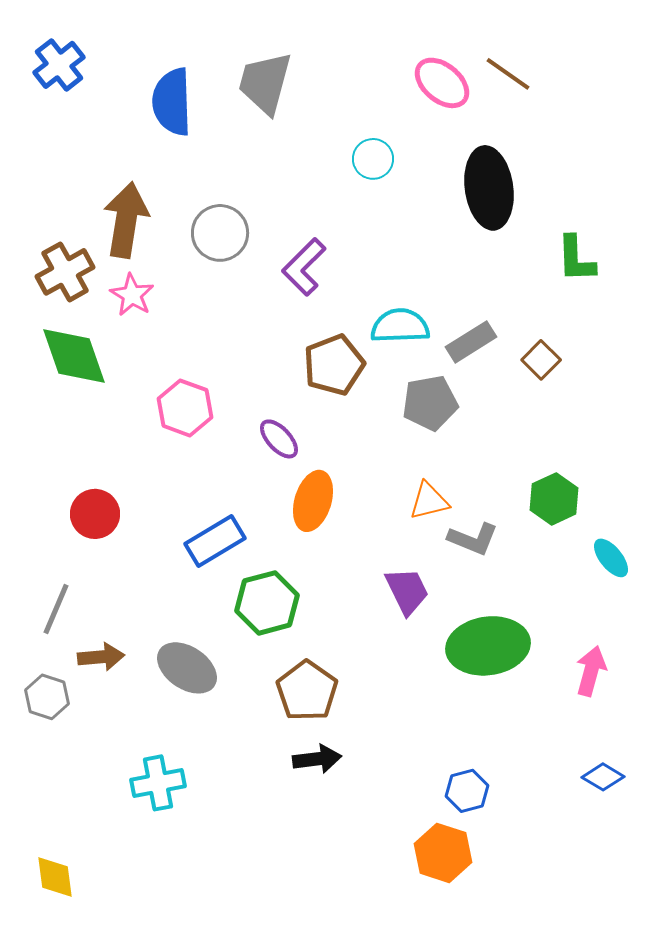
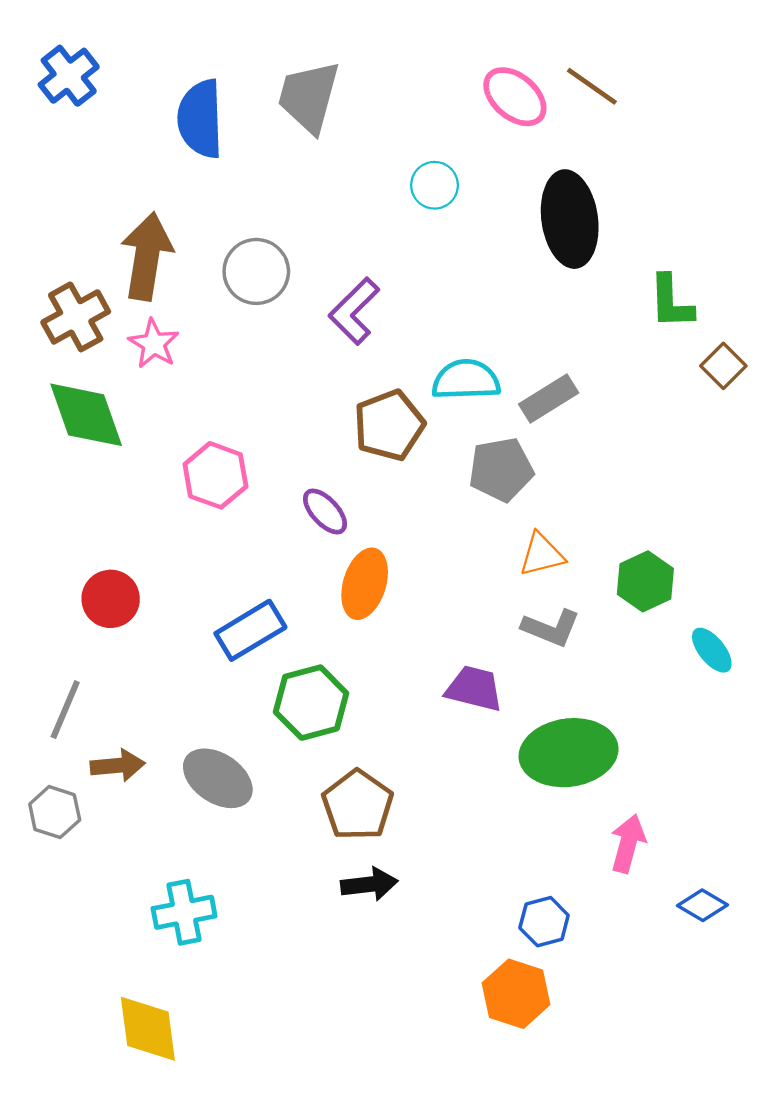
brown square: (541, 360) -> (723, 366), moved
orange triangle: (429, 501) -> (542, 555), moved
purple trapezoid: (407, 591) -> (474, 689), turned -50
pink arrow: (591, 671) -> (628, 844), moved
yellow diamond: (55, 877) -> (148, 1029), moved, size x1.4

